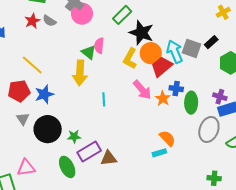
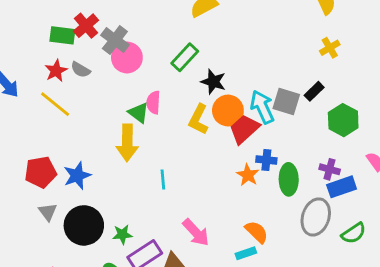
black star: (141, 33) -> (213, 82), size x0.7
yellow line: (32, 65) -> (55, 104), moved
pink arrow: (142, 90) -> (196, 232), moved

